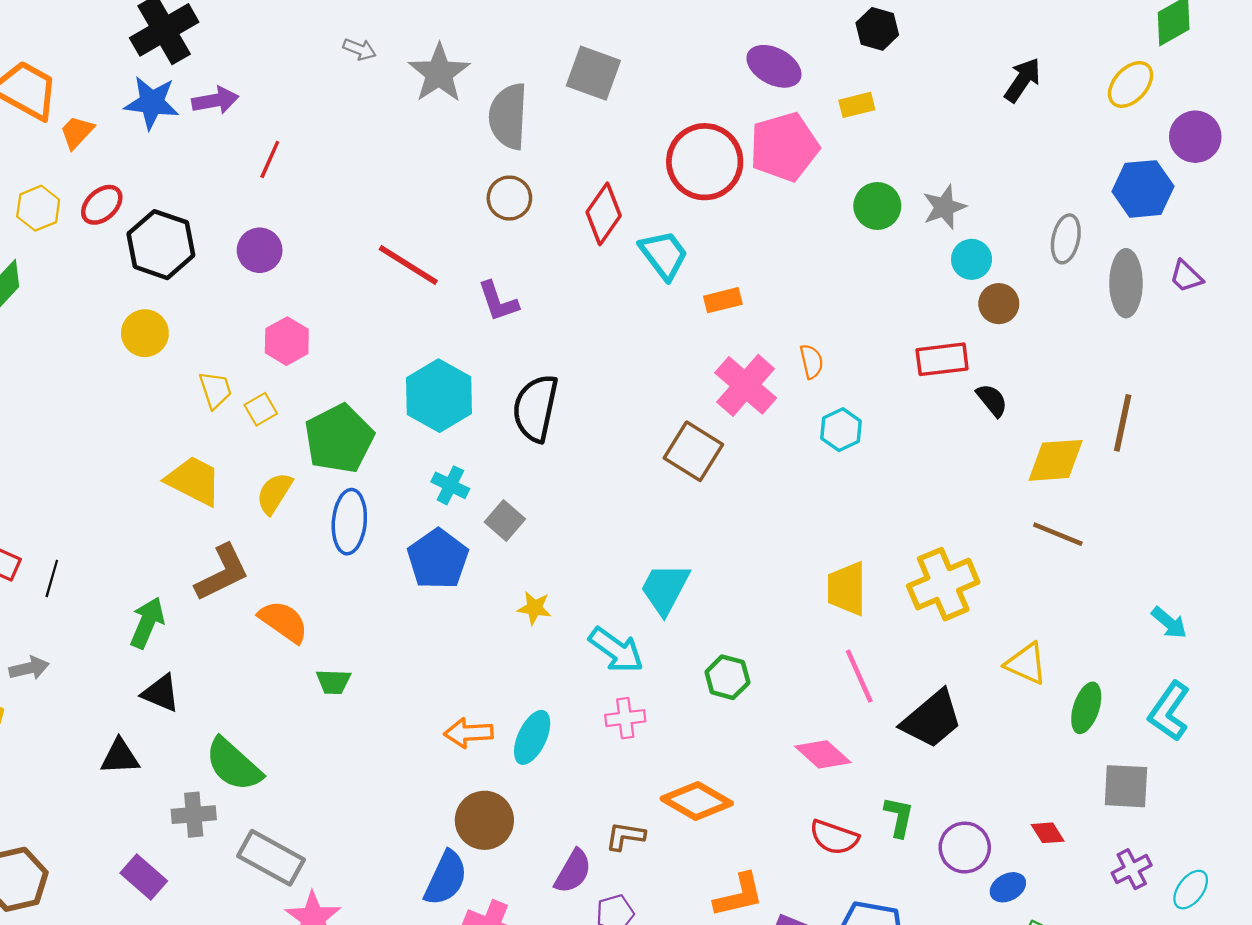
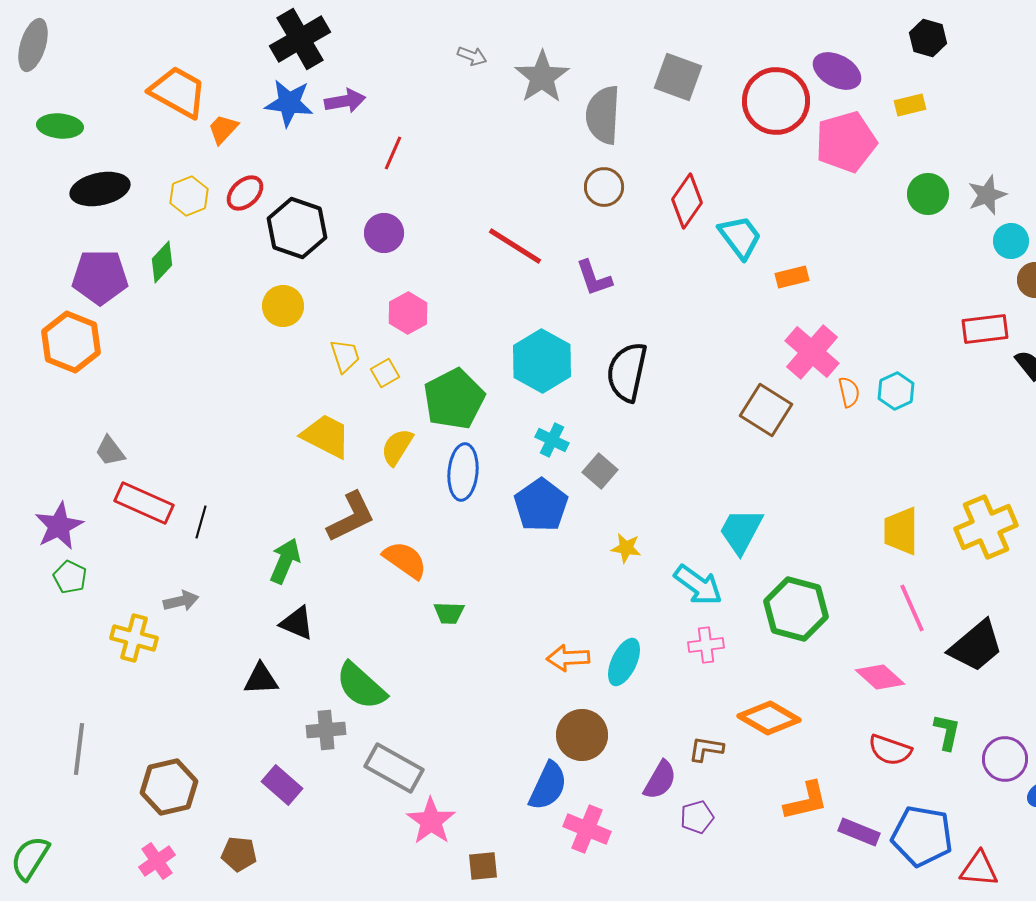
red circle: (705, 162) -> (776, 101), moved
orange semicircle: (811, 362) -> (849, 392), moved
green hexagon: (727, 677) -> (796, 609), size x1.6

